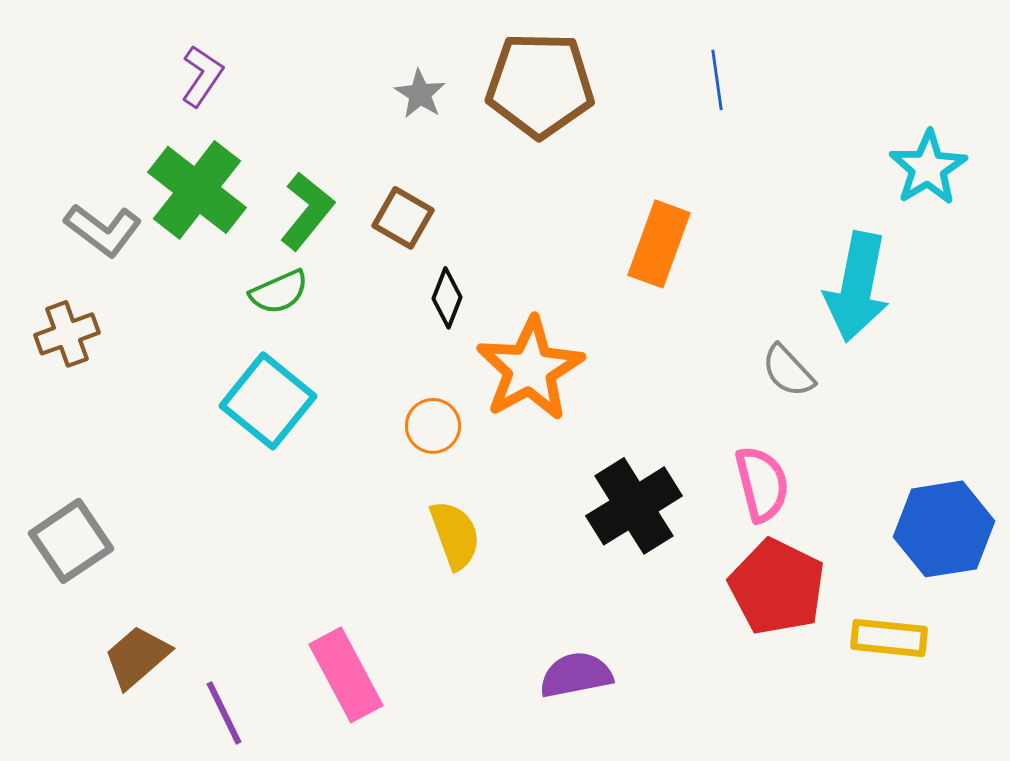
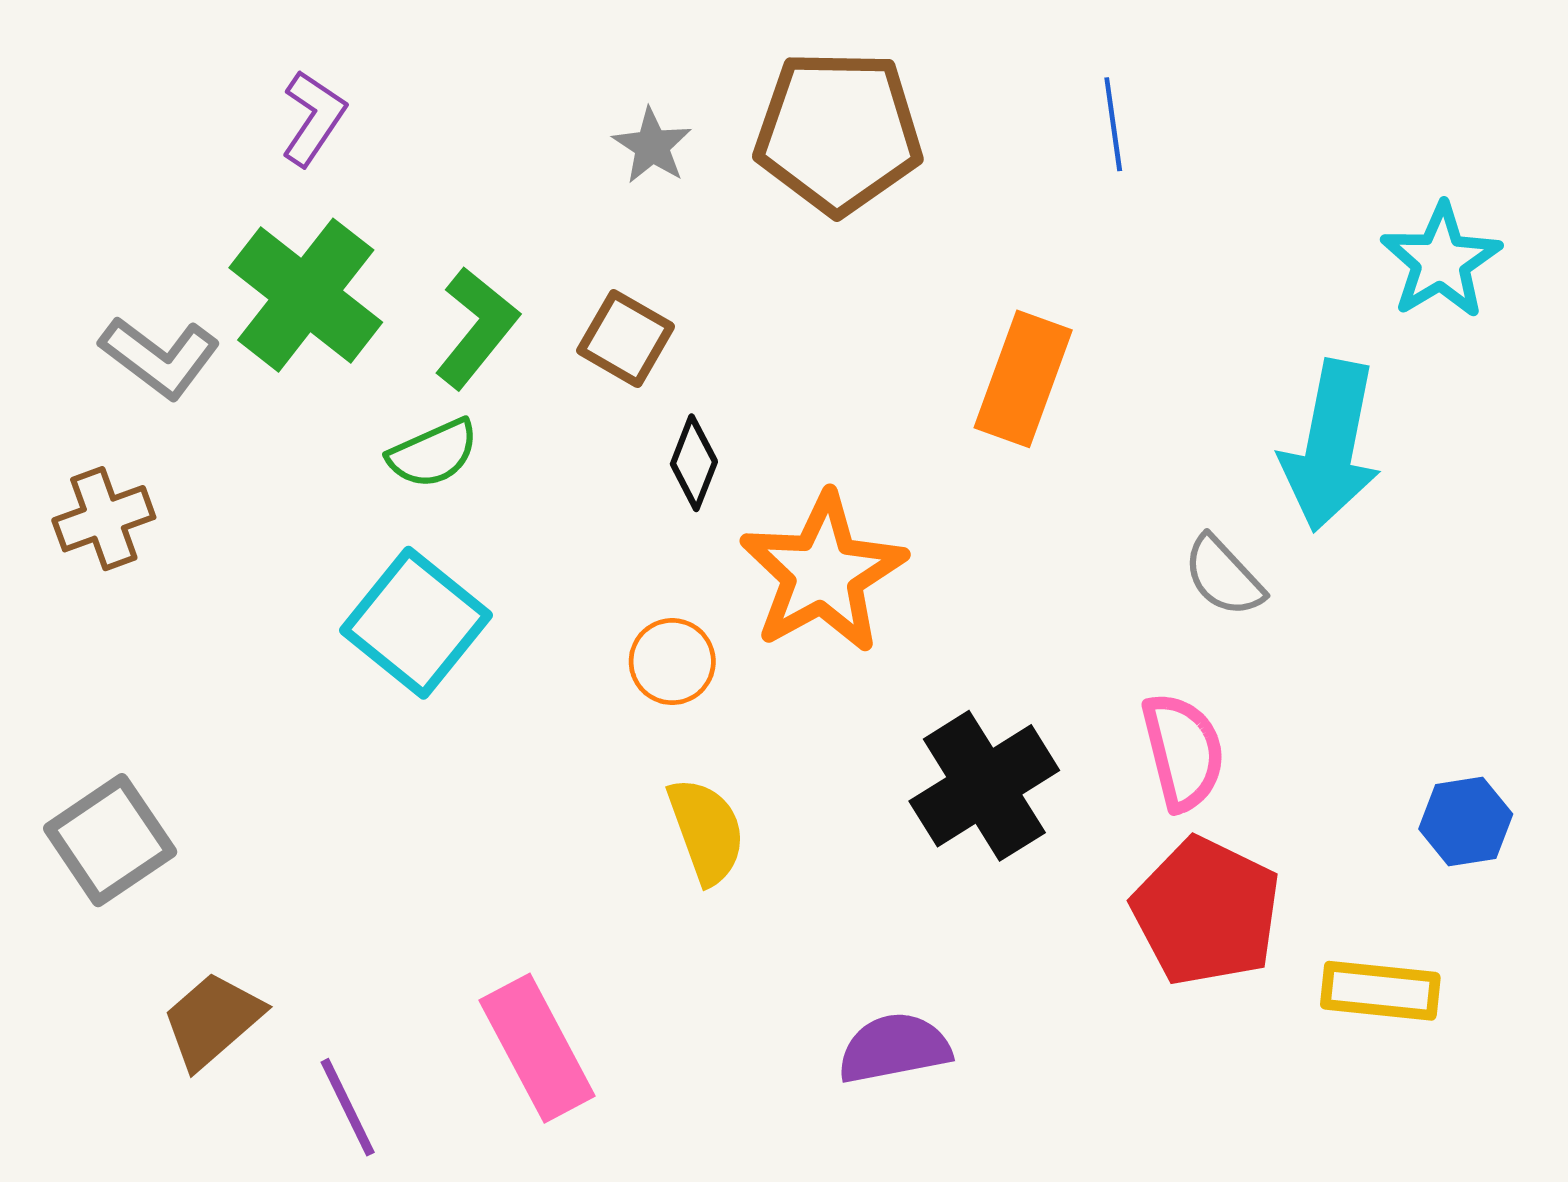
blue hexagon: (944, 529) -> (1466, 821), size x0.6

